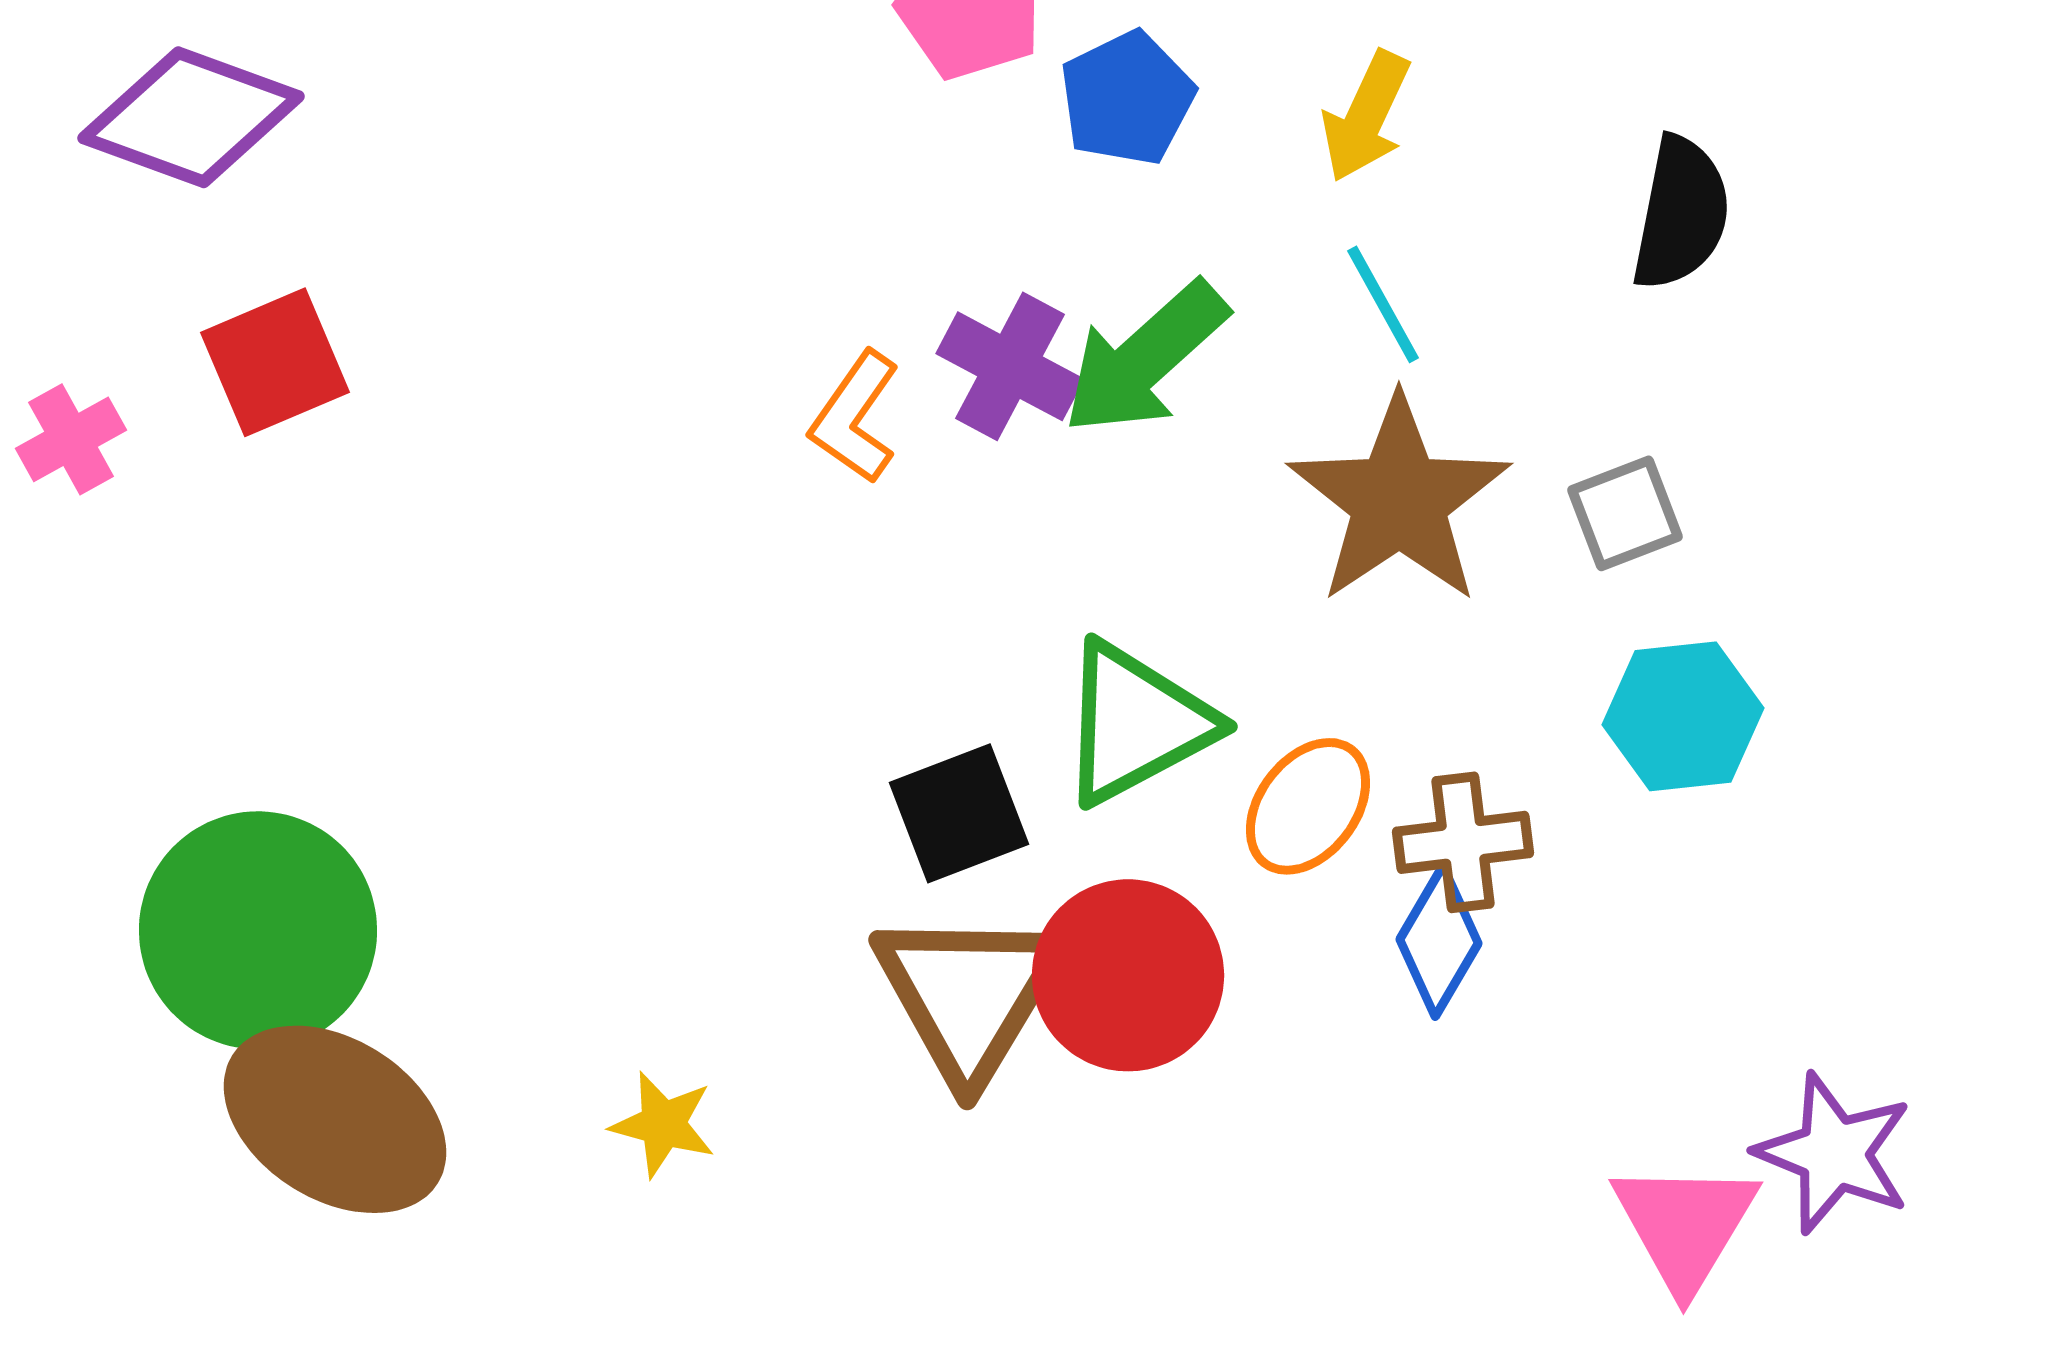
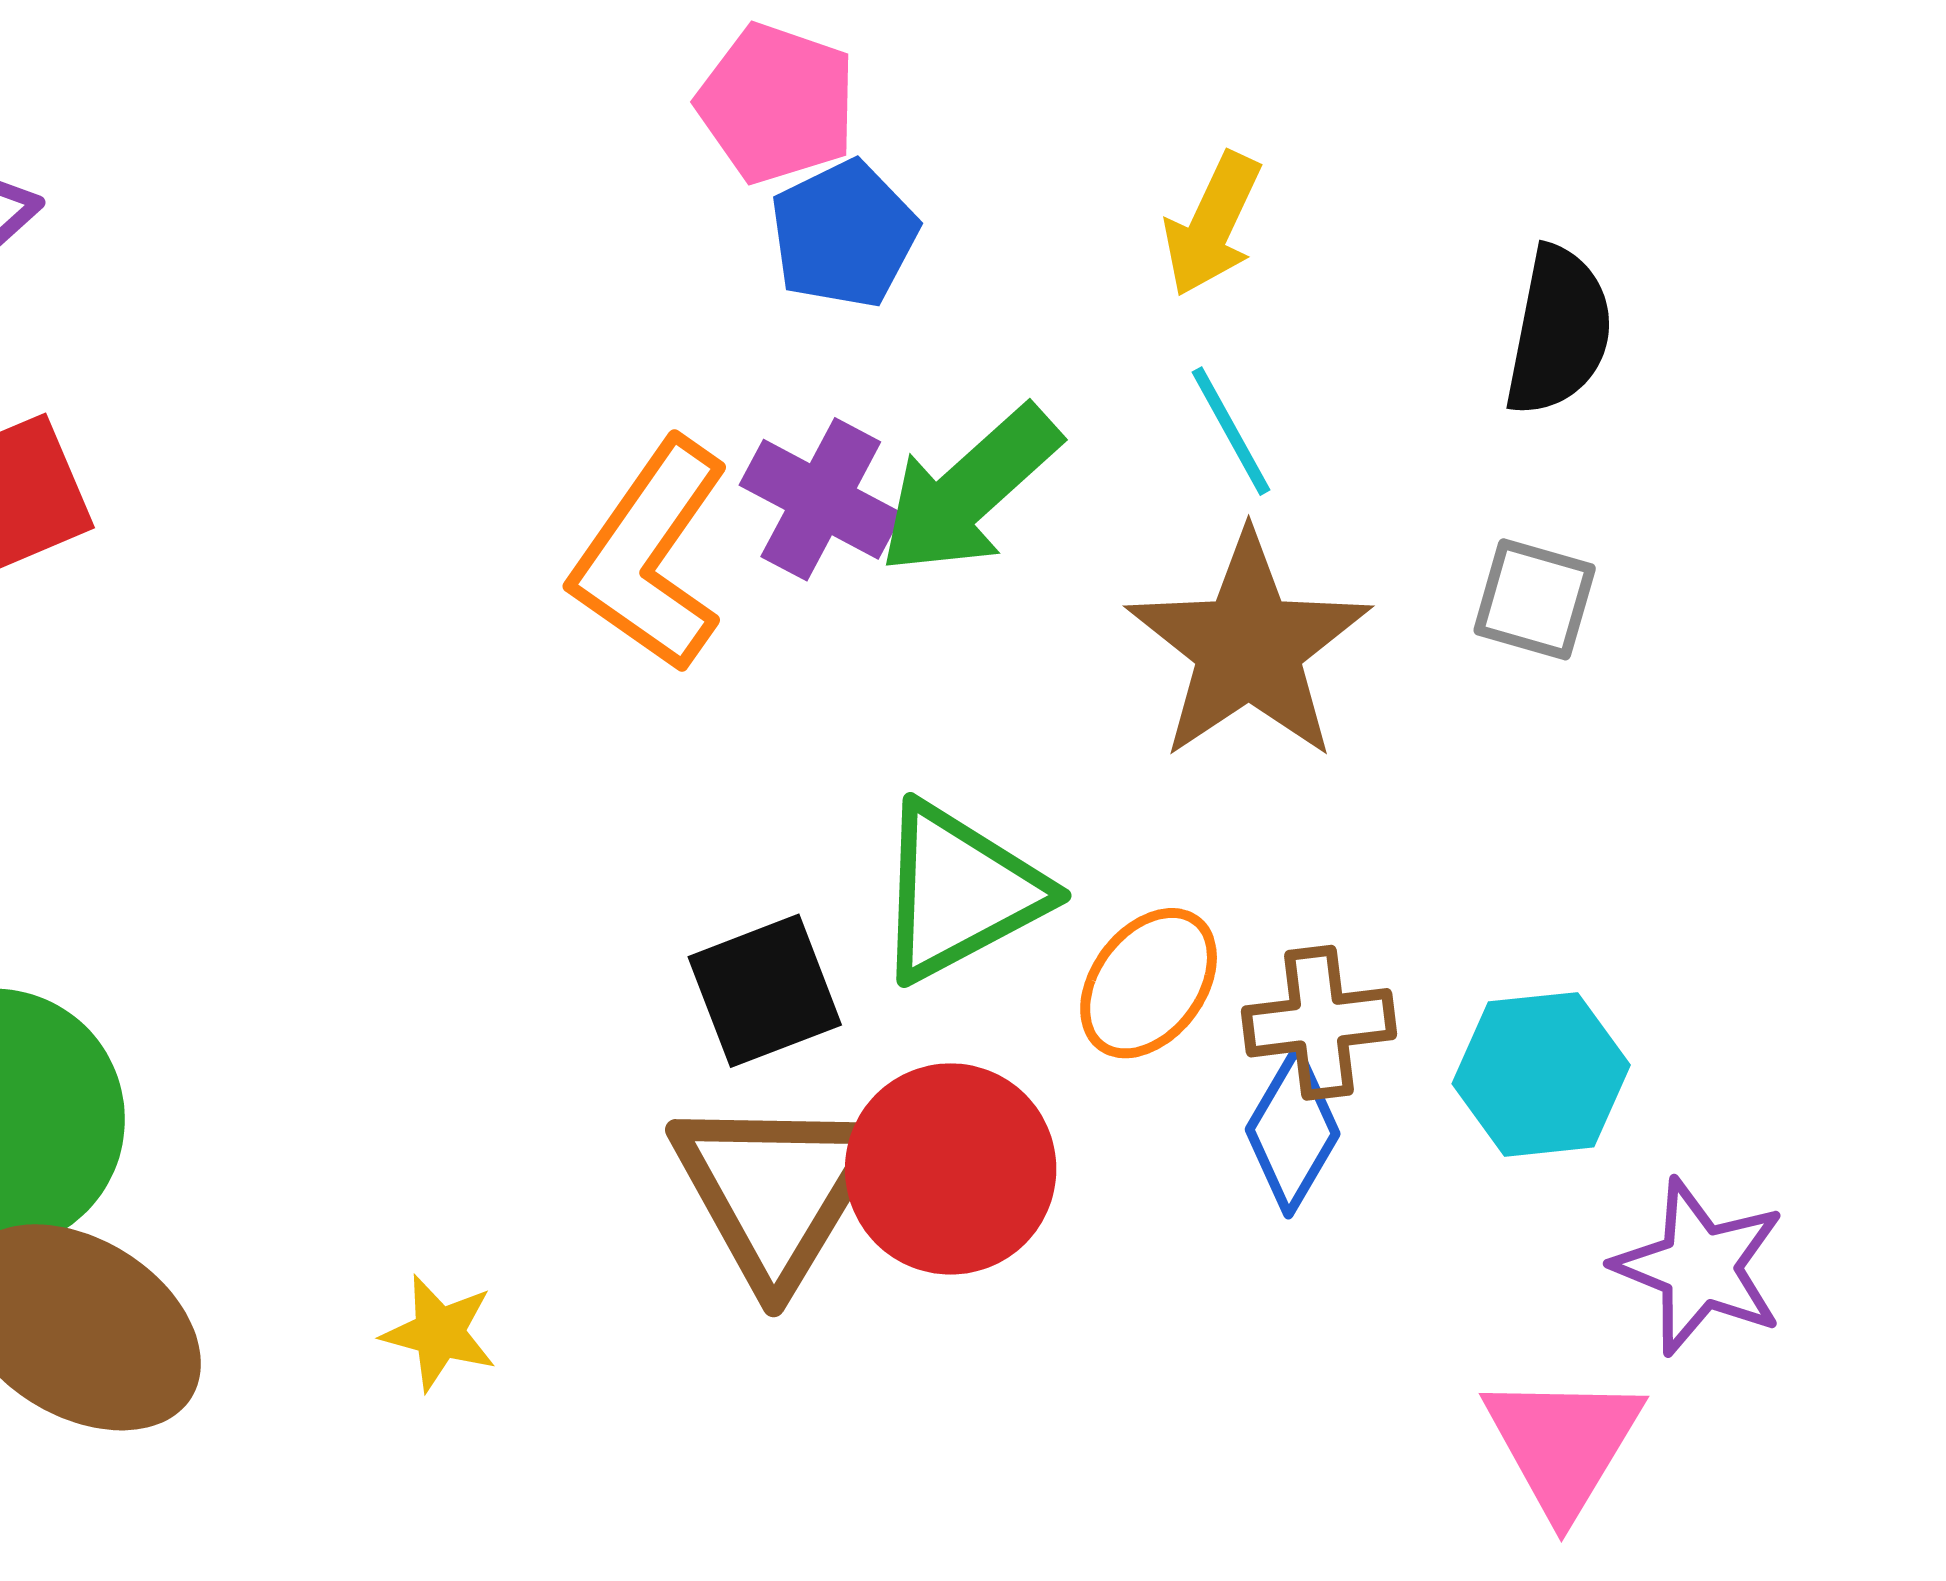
blue pentagon: (1127, 98) -> (844, 234), moved
orange L-shape: (855, 417) -> (650, 555), size x1.6
gray square: (1625, 513) -> (1535, 599), moved, turned 37
cyan hexagon: (1683, 716) -> (1541, 1074), moved
purple star: (1834, 1153) -> (1700, 1267), moved

